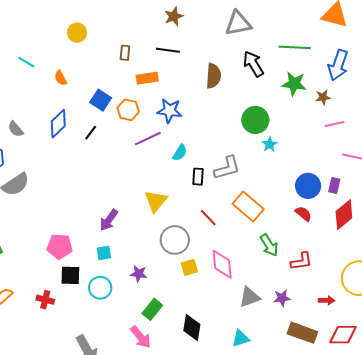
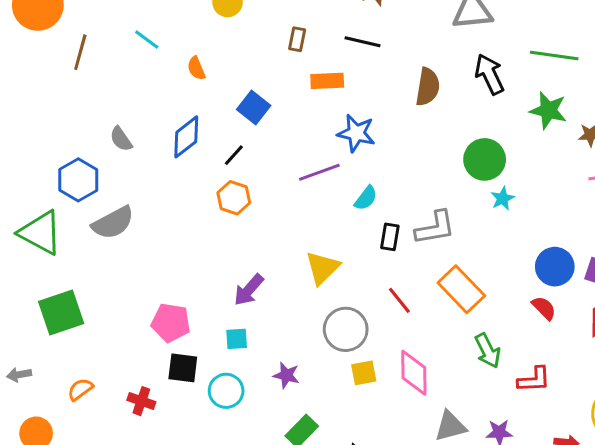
orange hexagon: (128, 110) -> (234, 198), moved

